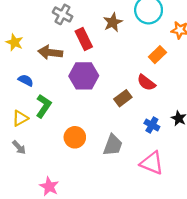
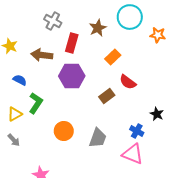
red rectangle: (84, 39) -> (72, 43), turned 42
orange rectangle: (157, 55) -> (113, 57), moved
blue cross: (152, 125) -> (137, 131), moved

